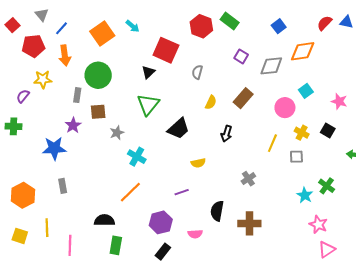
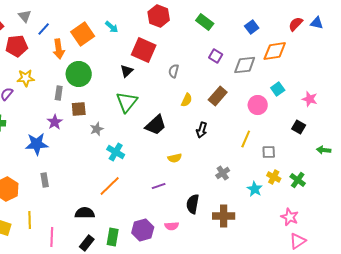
red hexagon: (201, 26) -> (159, 16), moved
orange arrow: (65, 55) -> (59, 49), moved
yellow cross: (302, 133) -> (274, 177), moved
cyan star: (305, 195) -> (255, 189), moved
purple hexagon: (161, 222) -> (143, 230), moved
green rectangle: (116, 245) -> (113, 237), moved
black rectangle: (163, 252) -> (87, 243), moved

